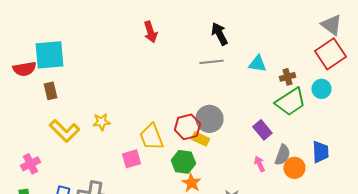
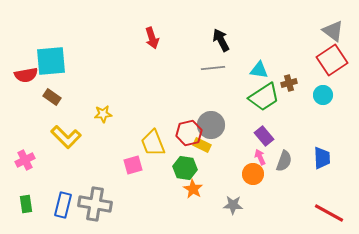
brown rectangle: (50, 91) -> (52, 97), turned -42
green trapezoid: (290, 102) -> (264, 97), moved
yellow star: (101, 122) -> (103, 114), moved
pink cross: (30, 164) -> (25, 160), moved
pink arrow: (259, 164) -> (260, 157), moved
orange circle: (294, 168) -> (253, 174), moved

